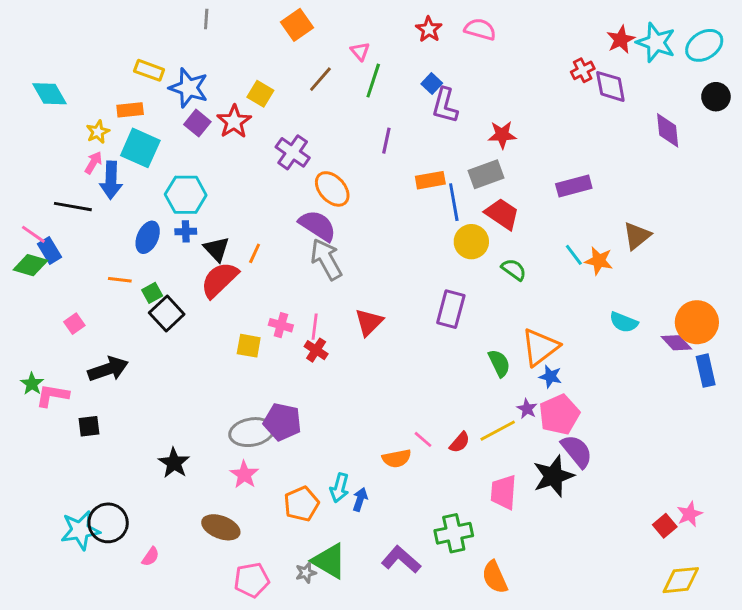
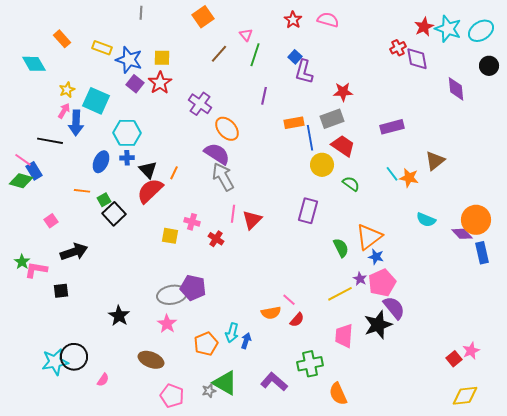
yellow square: (260, 94) -> (162, 58), moved, turned -30
orange rectangle: (130, 110) -> (62, 39), moved, turned 54
pink line: (315, 327) -> (233, 214), moved
red semicircle: (460, 442) -> (297, 320), moved
pink pentagon: (252, 580) -> (172, 396), turned 30

